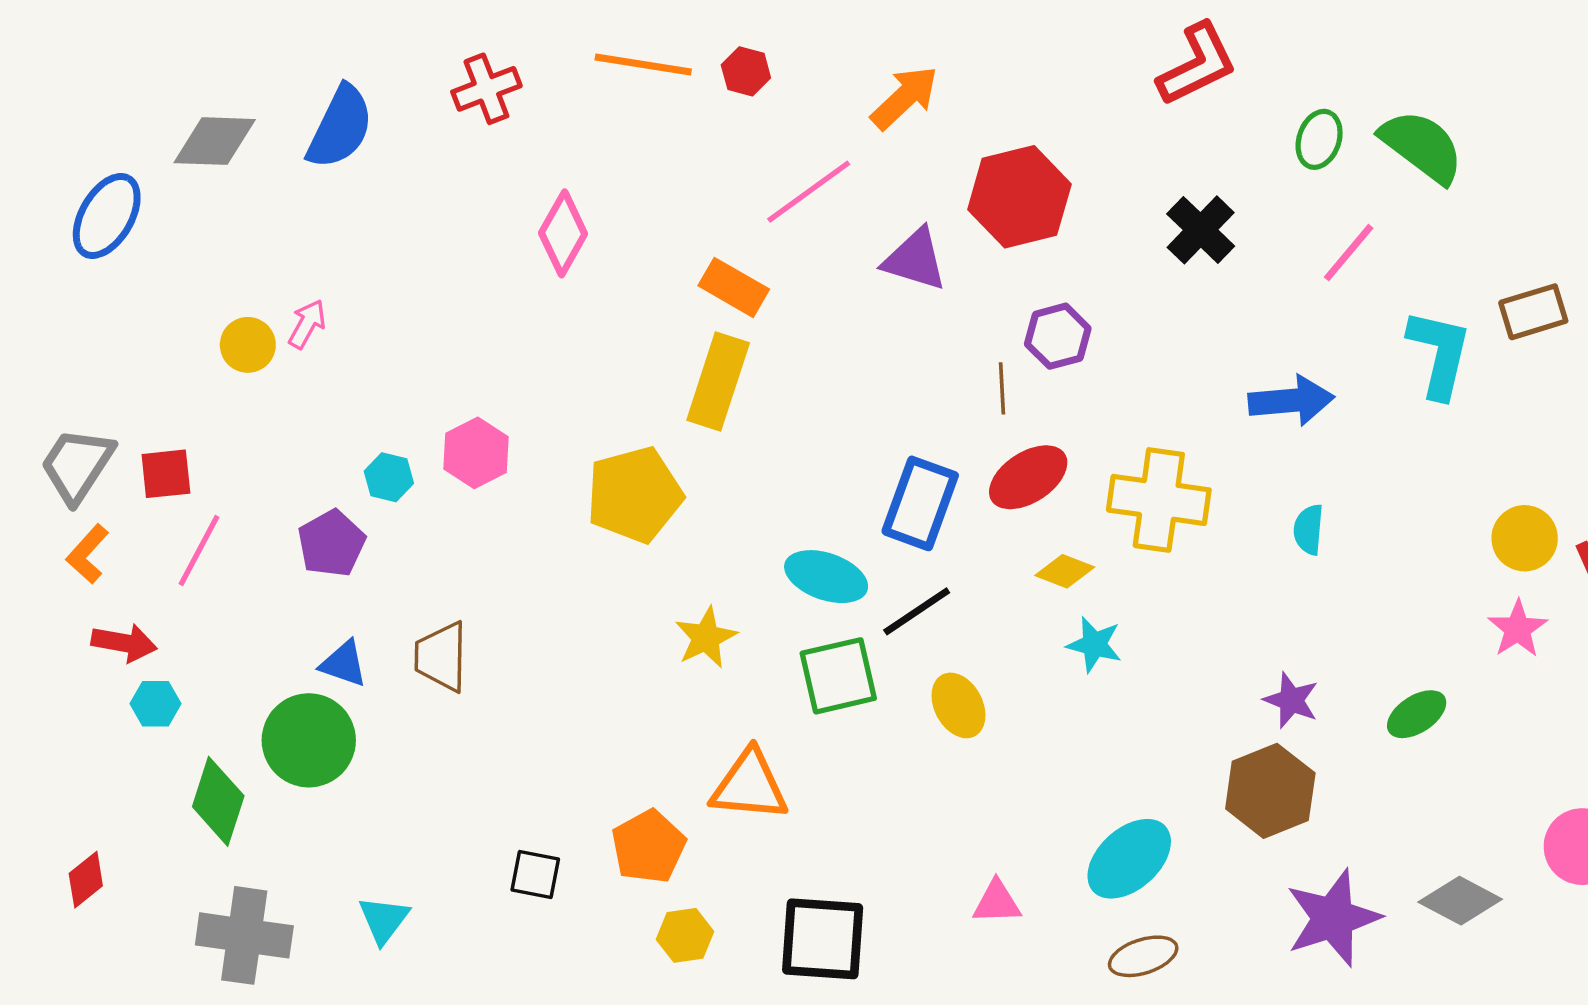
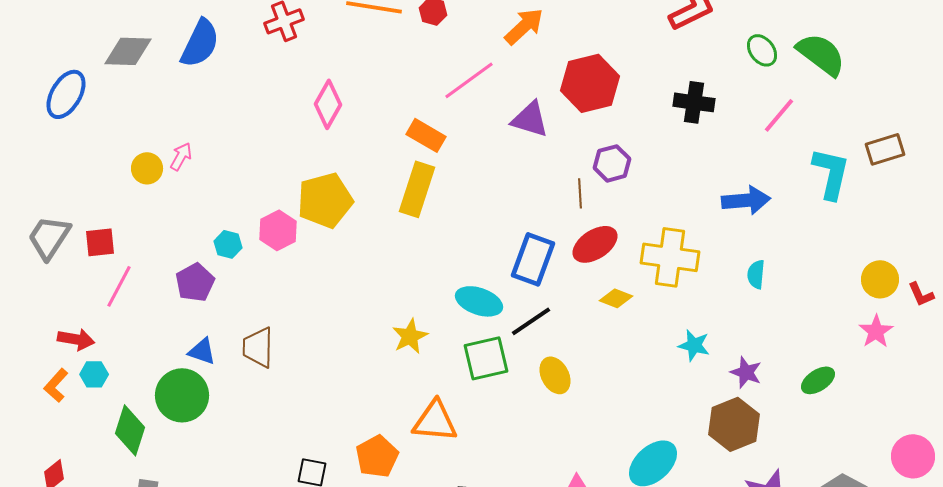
green ellipse: (1319, 139) -> (762, 50), turned -56
black cross: (1201, 230) -> (694, 102), turned -36
yellow pentagon: (634, 495) -> (325, 200), moved
orange L-shape: (88, 554) -> (56, 385), moved
cyan star: (1094, 644) -> (694, 345), moved

